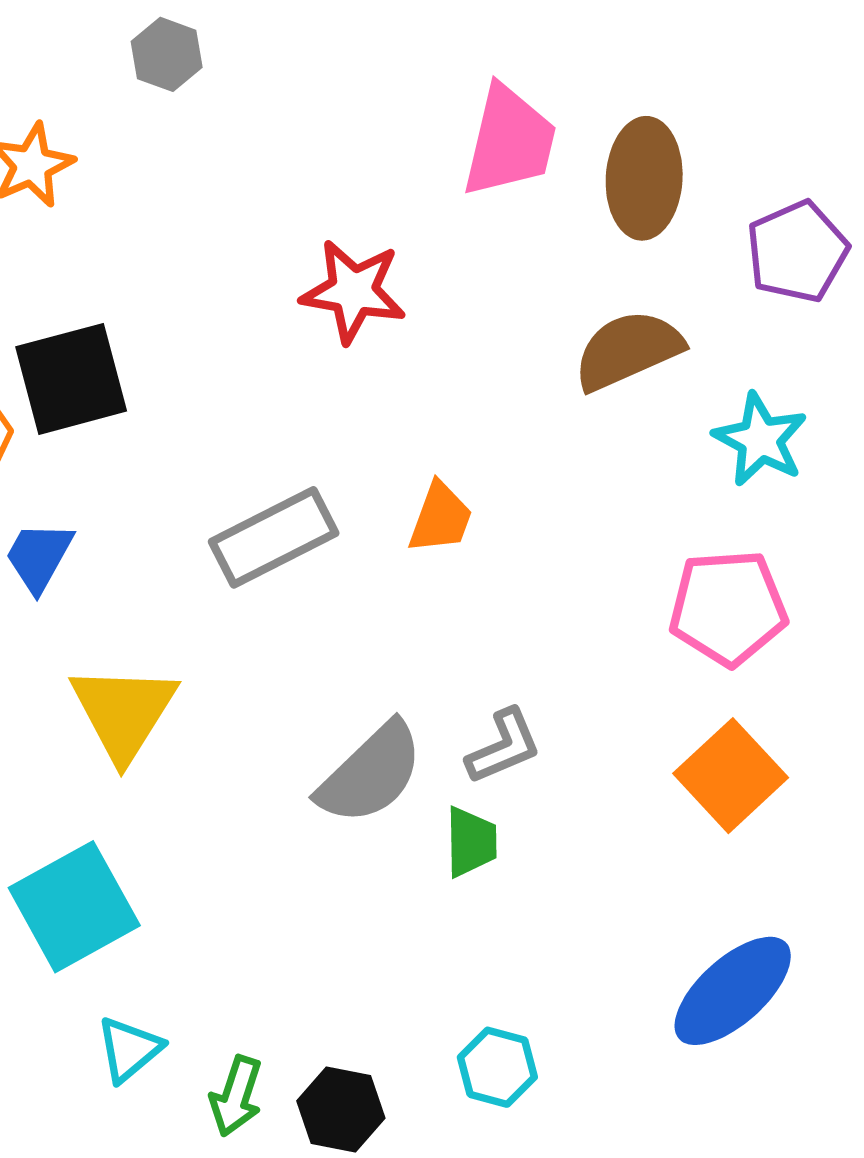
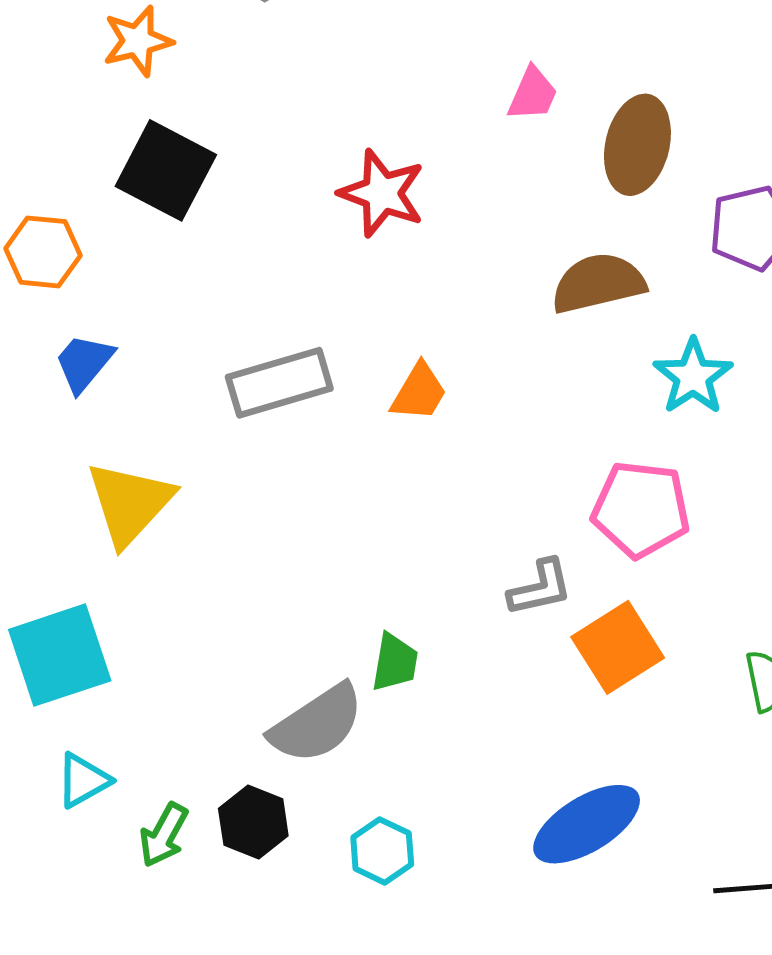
pink trapezoid: (509, 141) -> (533, 94), size x0.6
black square: (71, 379) -> (166, 170), moved, turned 32
gray L-shape: (504, 747) -> (540, 588), moved
gray semicircle: (371, 773) -> (317, 724), moved
black hexagon: (341, 1109) -> (253, 822), moved

